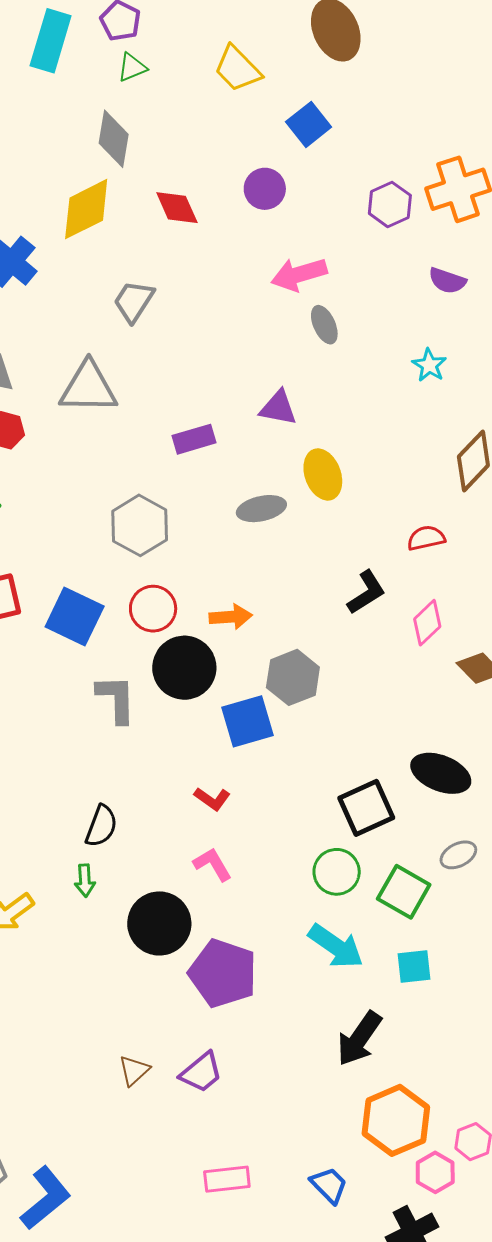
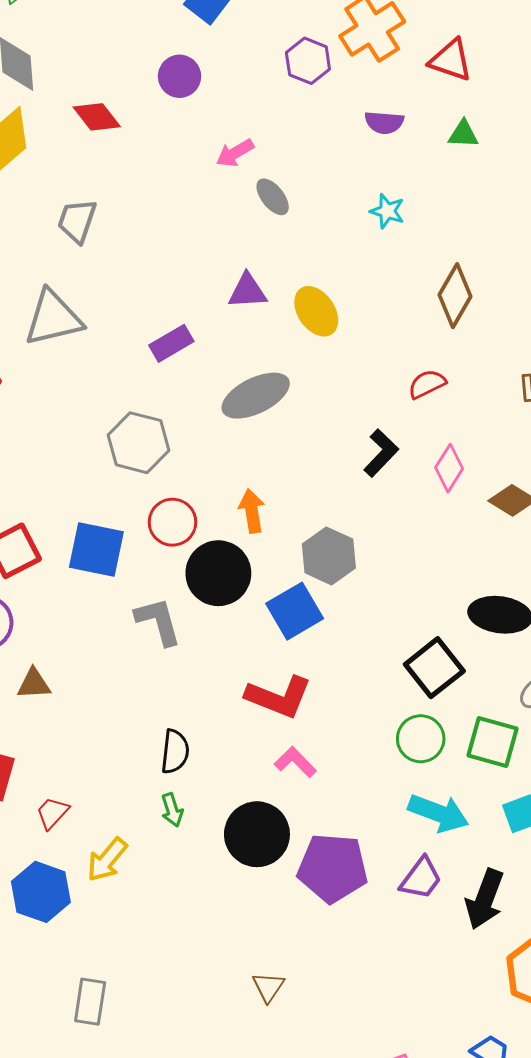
pink arrow: (299, 274) -> (235, 153), size x0.7
yellow ellipse: (323, 475) -> (316, 311), moved
gray ellipse: (261, 509) -> (256, 396), size x1.4
orange arrow: (231, 617) -> (252, 511), turned -81
red L-shape: (212, 799) -> (279, 697), size x1.8
purple trapezoid: (201, 1072) -> (421, 878), moved

